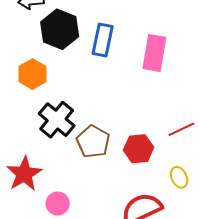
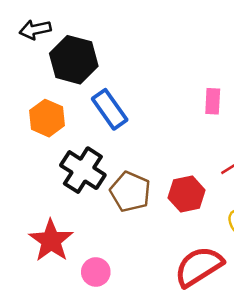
blue rectangle: (103, 40) -> (110, 109), moved, turned -40
pink rectangle: (154, 53) -> (213, 101), moved, size x0.6

